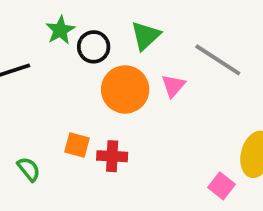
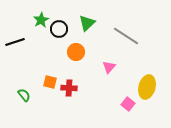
pink triangle: (173, 86) -> (109, 67), moved
orange circle: (125, 89) -> (76, 52), size x0.7

